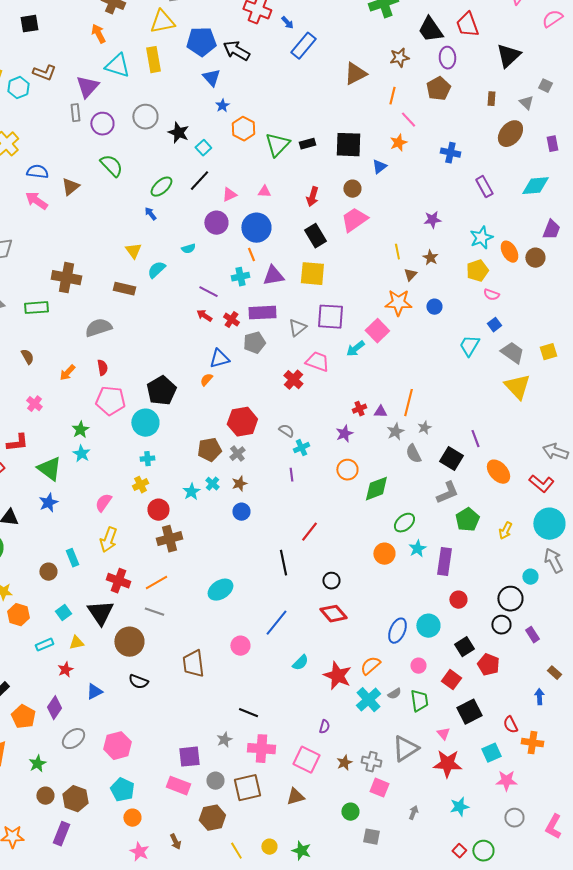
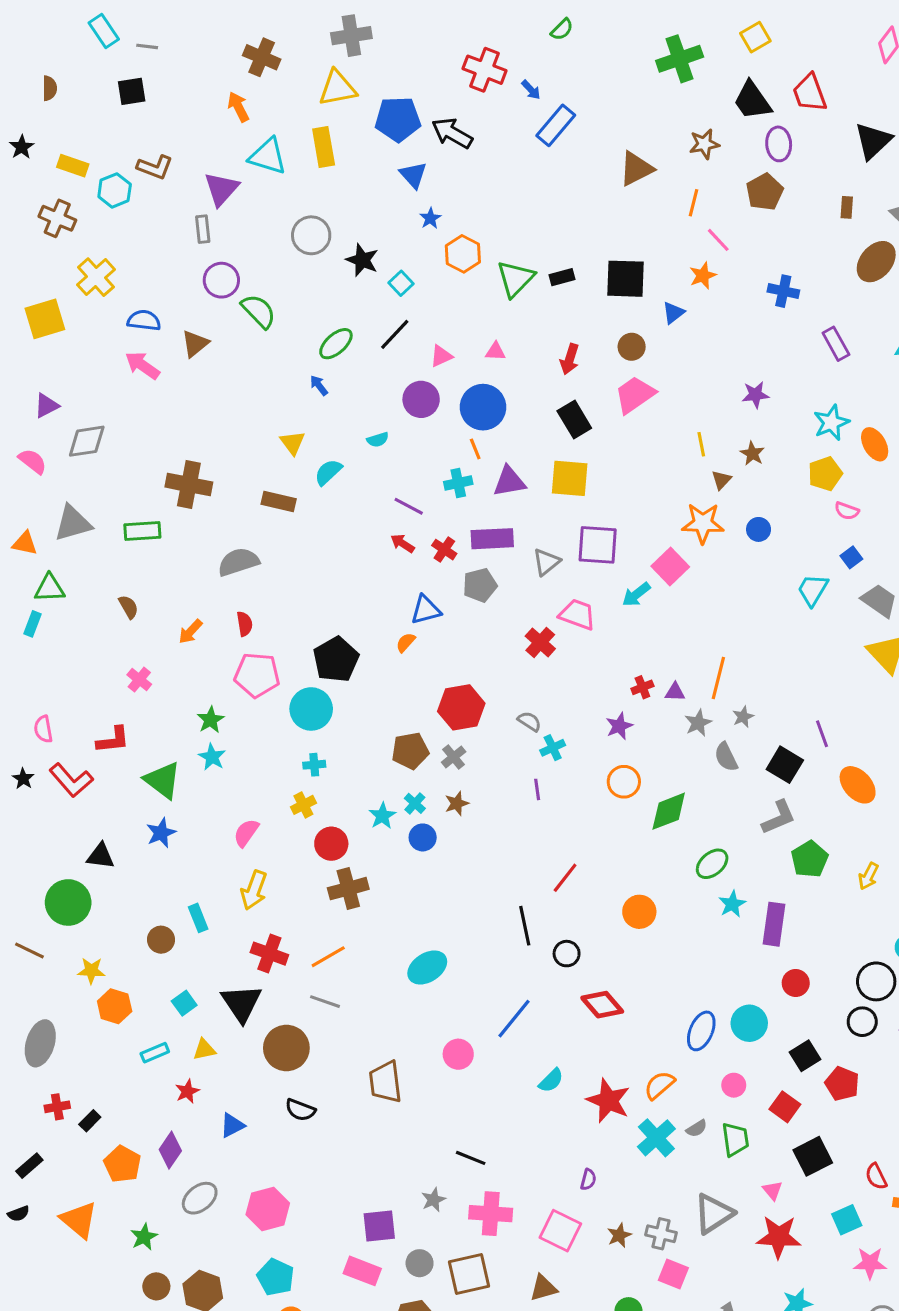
purple circle: (102, 124) -> (221, 280), moved
blue circle: (241, 512) -> (423, 837), moved
orange circle: (384, 554) -> (639, 912), moved
black circle: (331, 581) -> (567, 954), moved

